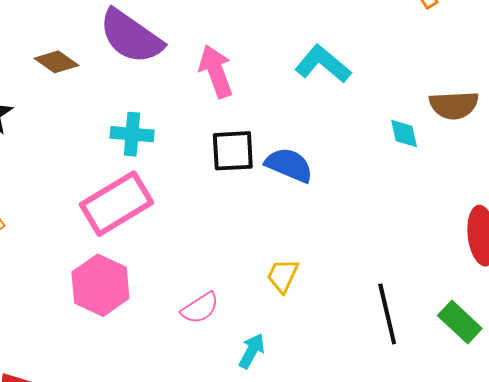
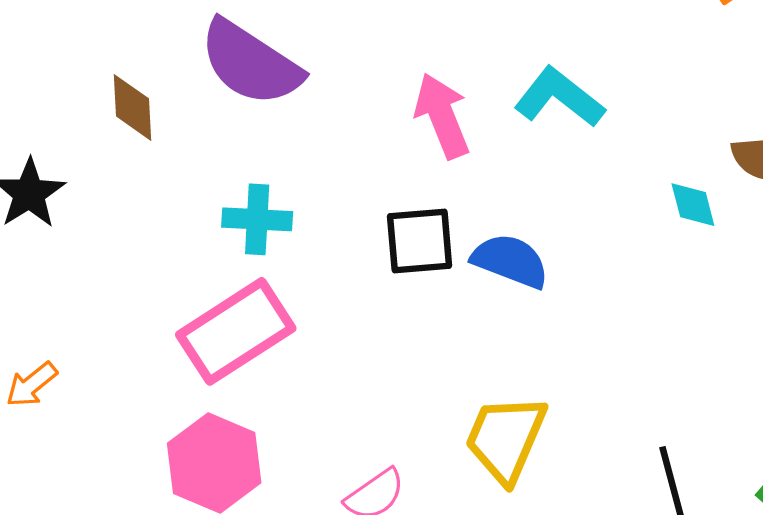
brown diamond: (57, 62) -> (133, 107), turned 54
pink arrow: (216, 71) -> (442, 116), moved
yellow trapezoid: (283, 276) -> (506, 438), size x1.6

